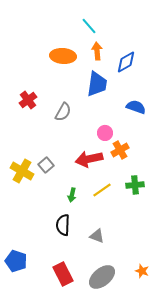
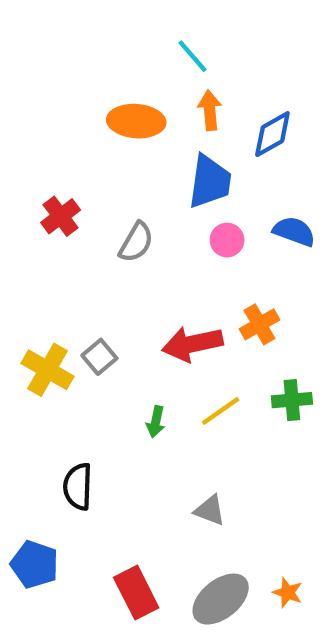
pink circle: (105, 133) -> (227, 240), moved
black semicircle: (63, 225) -> (78, 487), moved
orange star: (142, 271) -> (288, 593), moved

